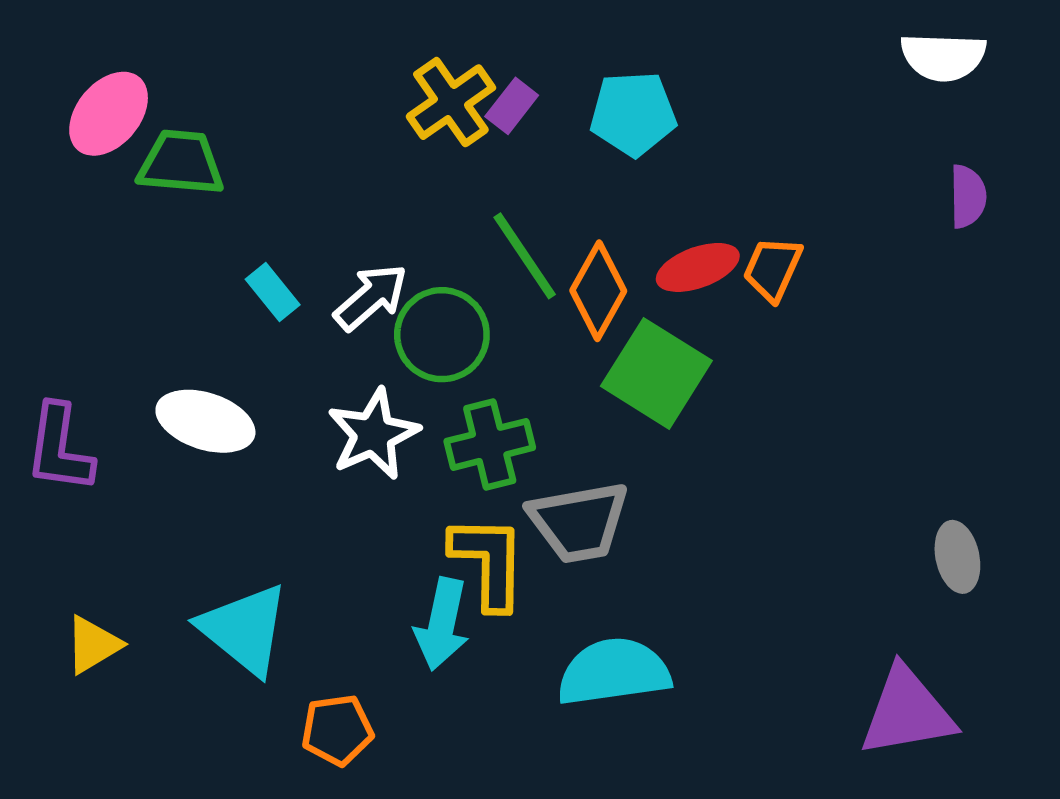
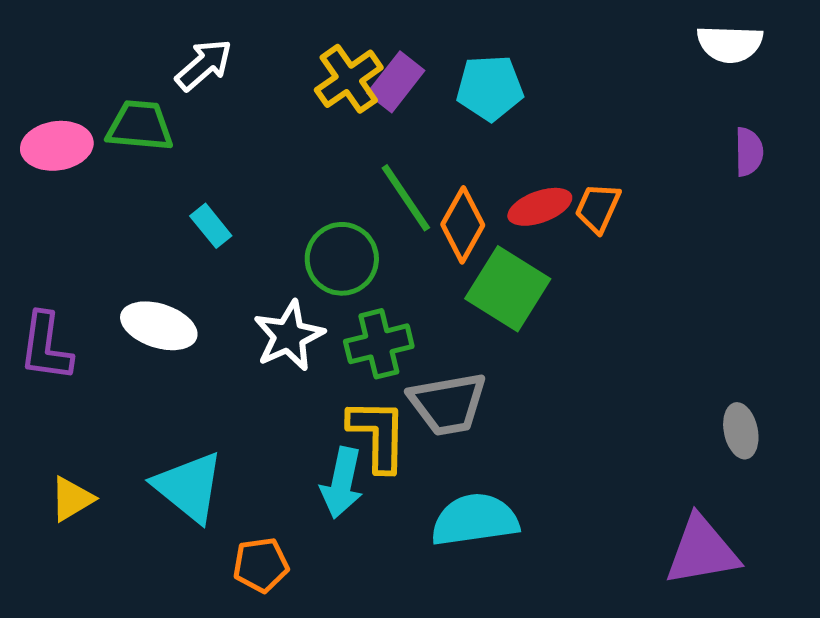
purple rectangle: (512, 106) -> (396, 82), size x1.4
pink ellipse: (109, 114) -> (57, 146), moved, turned 42
white arrow: (371, 297) -> (204, 65), moved

